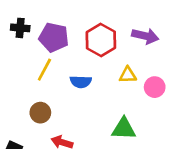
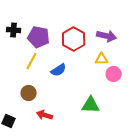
yellow triangle: (128, 75) -> (102, 59), moved
blue semicircle: (81, 82) -> (59, 70), turned -35

